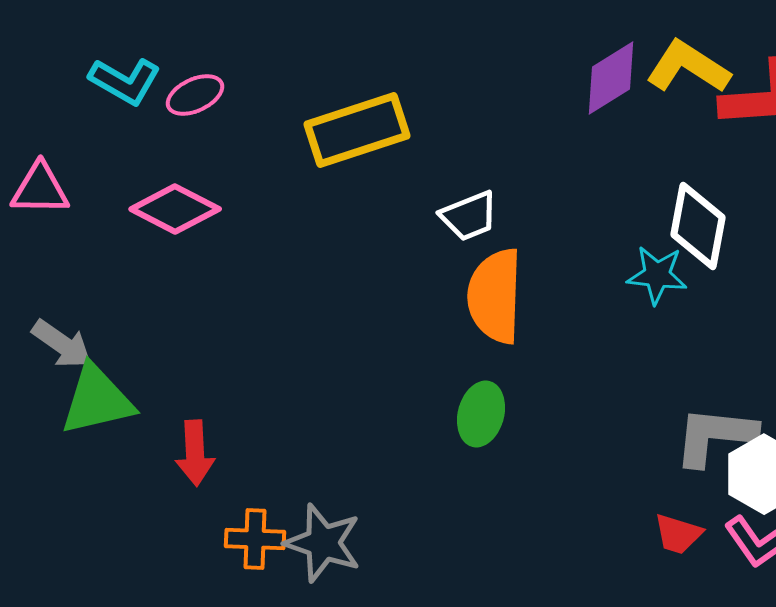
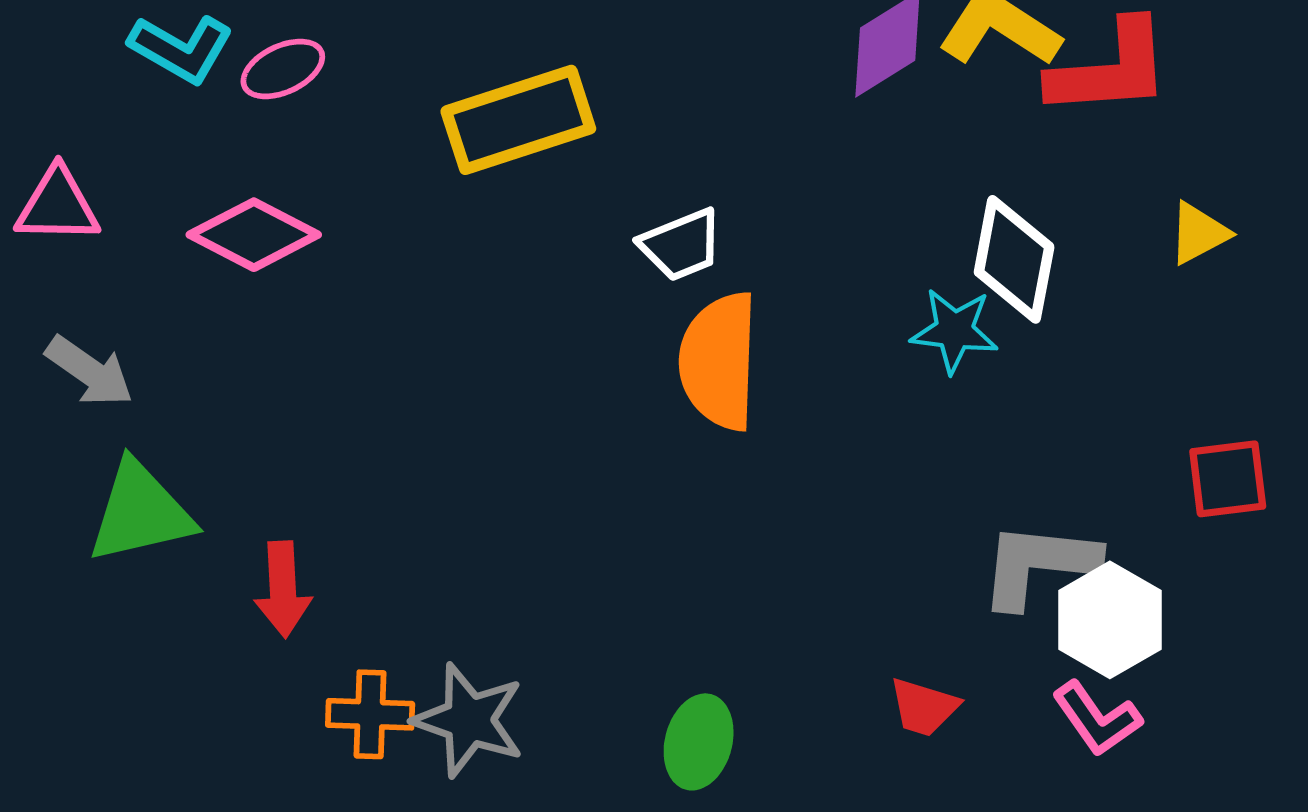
gray arrow: (62, 344) -> (90, 371), moved
green ellipse: (481, 414) -> (699, 742), moved
red trapezoid: (678, 534) -> (924, 707), moved

